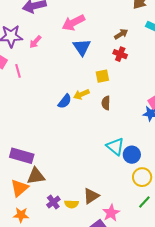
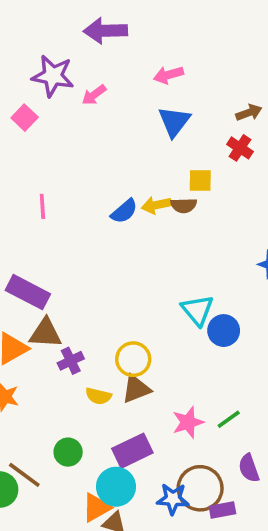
pink arrow: (73, 23) -> (168, 75), size x0.7
pink line: (18, 71) -> (42, 206), moved
brown semicircle: (106, 103) -> (184, 205), moved, turned -104
yellow circle: (142, 177) -> (133, 359), moved
purple cross: (53, 202) -> (71, 361), moved
pink star: (111, 213) -> (188, 422), moved

